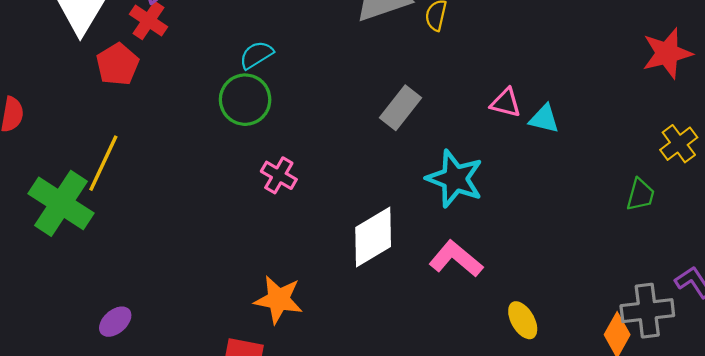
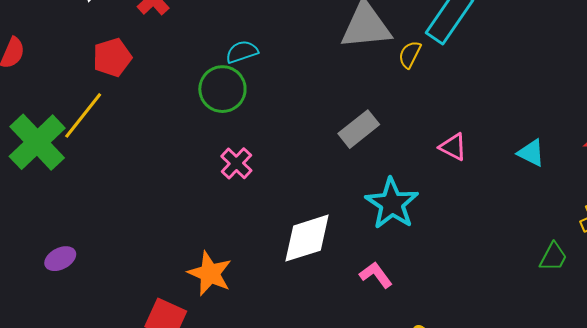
red pentagon: (117, 64) -> (112, 57), moved
cyan triangle: (544, 119) -> (531, 153), moved
pink L-shape: (456, 259) -> (376, 275), size x0.7

